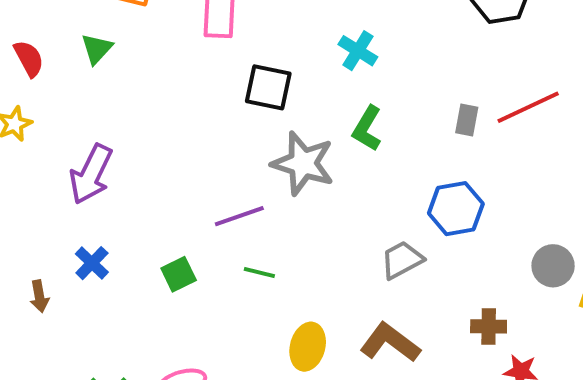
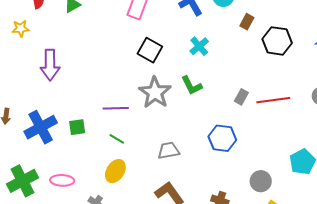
green L-shape: (367, 128) -> (192, 85), turned -75
purple arrow: (91, 174) -> (50, 65), turned -44
gray trapezoid: (402, 260) -> (169, 151), moved
blue cross: (92, 263) -> (41, 127), moved, size x1.8
yellow ellipse: (308, 347) -> (115, 171), moved

